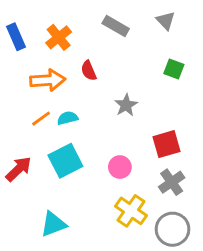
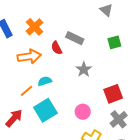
gray rectangle: (116, 26) -> (75, 38), moved
green square: (174, 69) -> (114, 42), turned -32
orange line: (41, 119) -> (26, 91), moved

